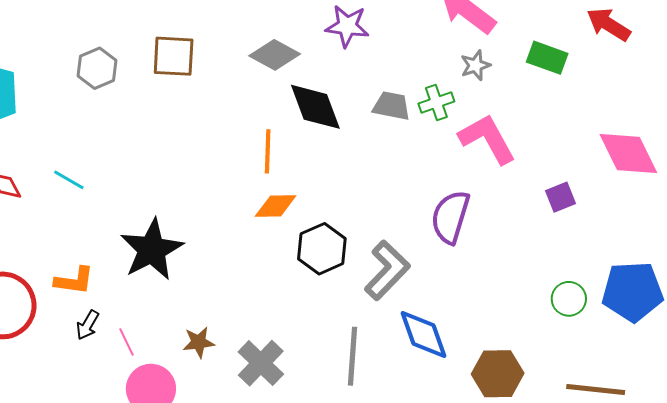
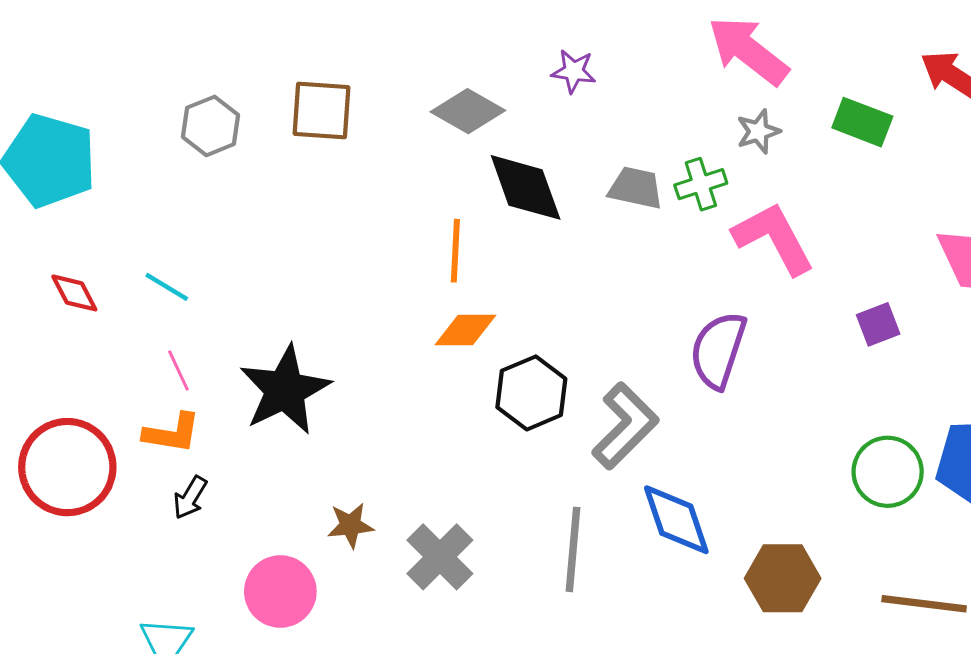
purple star: (347, 26) -> (574, 71), size x0.7
green circle: (569, 299) -> (888, 472), size x1.4
pink line: (126, 342) -> (178, 370), moved

